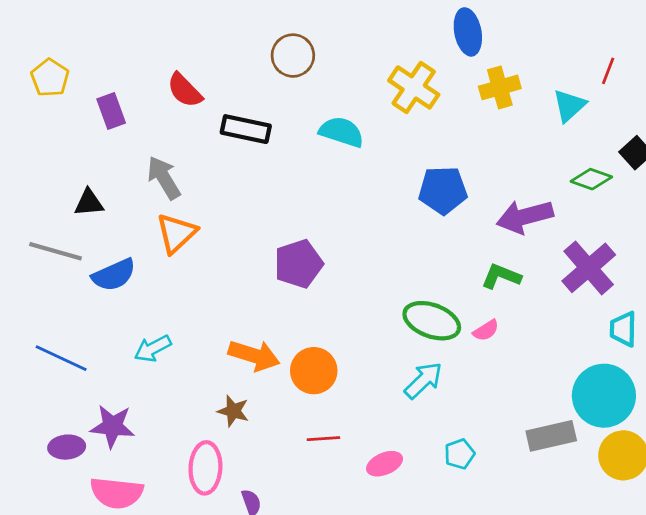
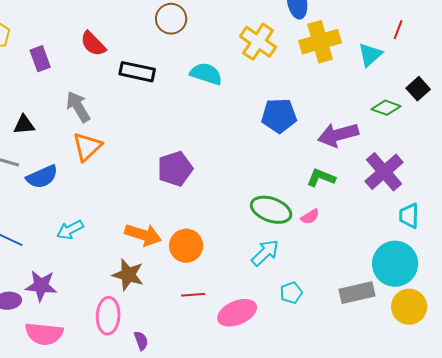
yellow cross: (500, 87) -> (320, 42), size x1.4
brown star: (233, 411) -> (128, 275), size x1.4
cyan pentagon: (460, 454) -> (291, 293), moved
pink ellipse: (385, 464) -> (237, 313), size x1.5

